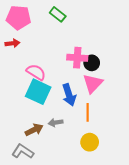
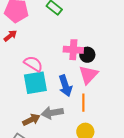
red arrow: (12, 43) -> (10, 36), turned -32
cyan square: (38, 92) -> (35, 83), turned -35
gray arrow: (56, 123) -> (52, 113), size x1.5

